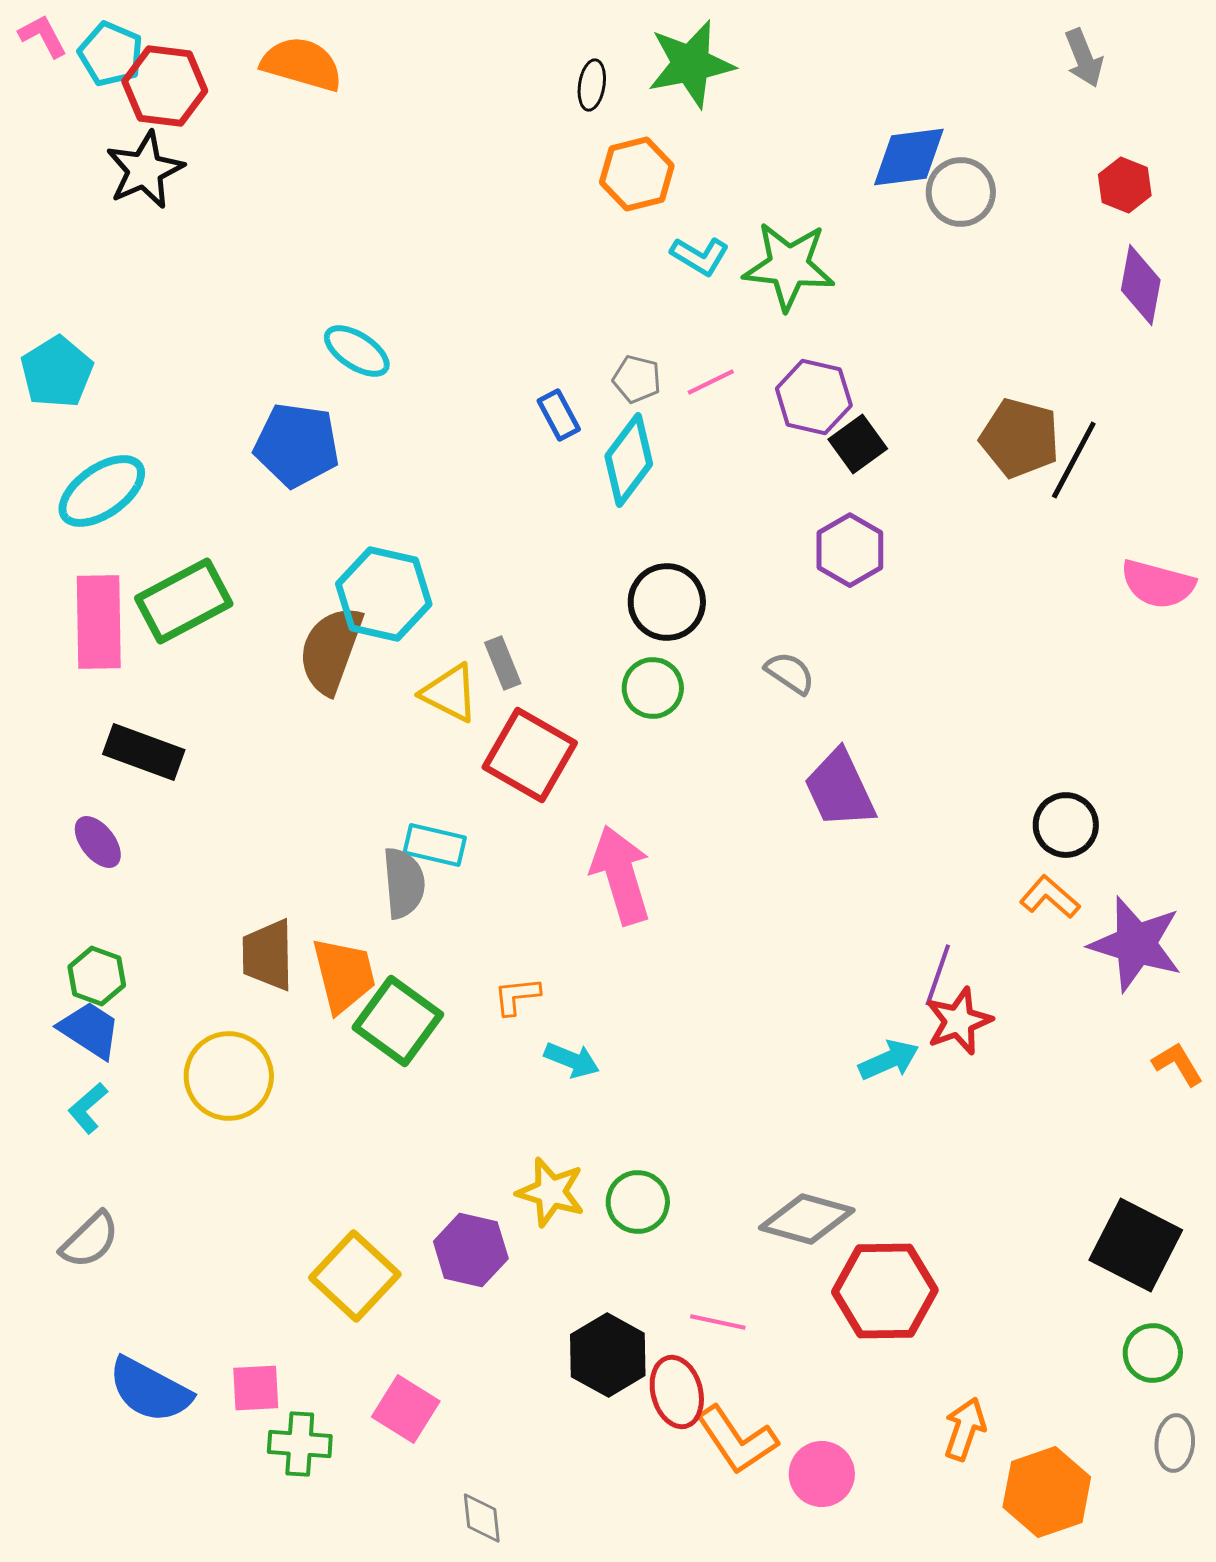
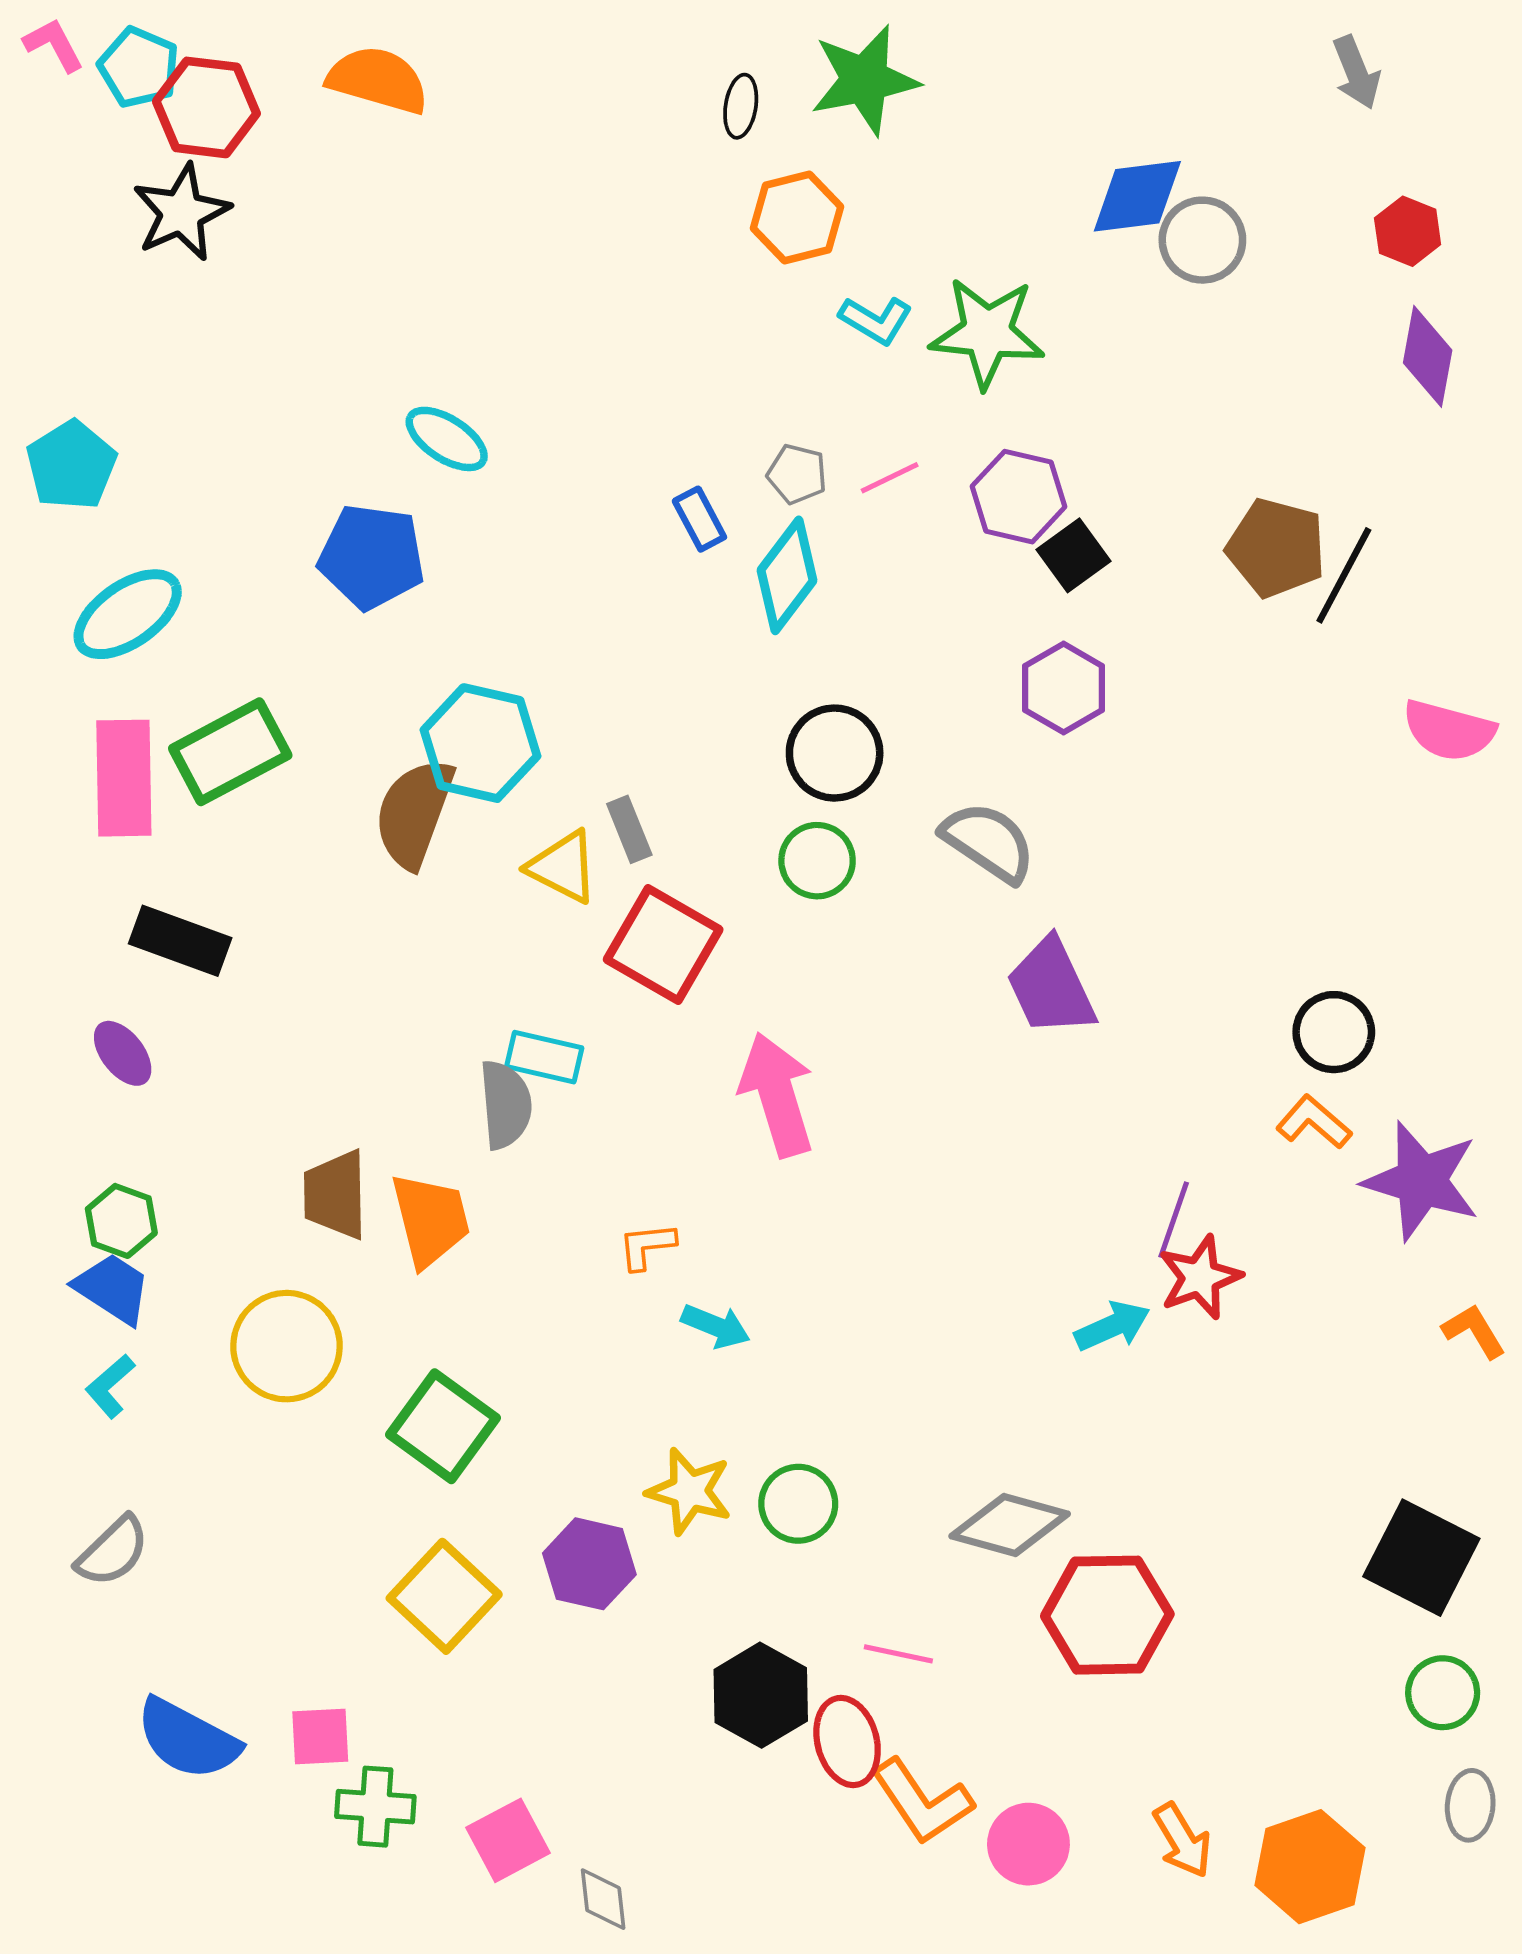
gray semicircle: (790, 673) -> (988, 842), size x1.5
green square: (398, 1021) -> (443, 1426), moved
pink square: (406, 1409) -> (508, 1840), moved, turned 30
orange arrow: (965, 1429) -> (1182, 1840), moved, turned 130

